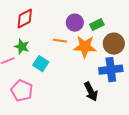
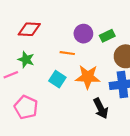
red diamond: (25, 19) -> (29, 29), turned 30
orange star: (85, 47) -> (88, 77), moved
cyan square: (41, 64) -> (57, 79), moved

